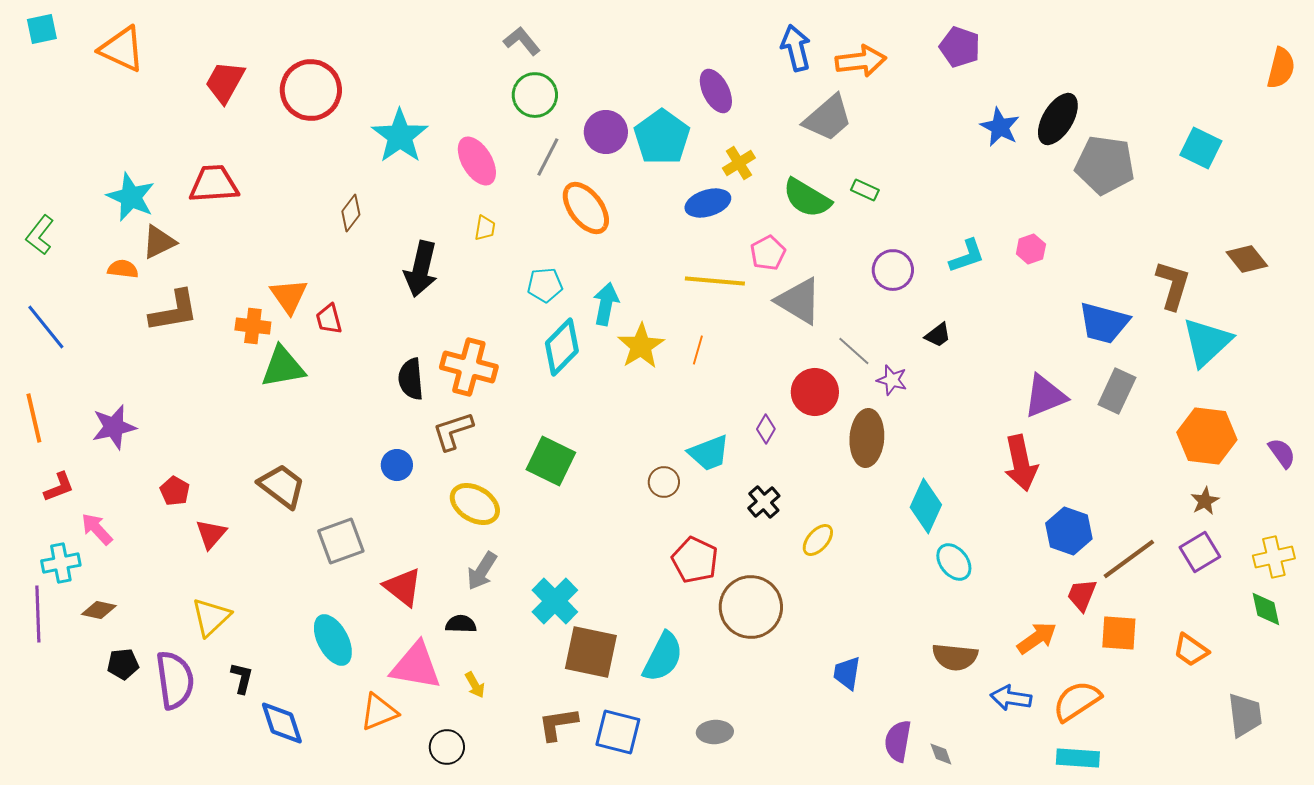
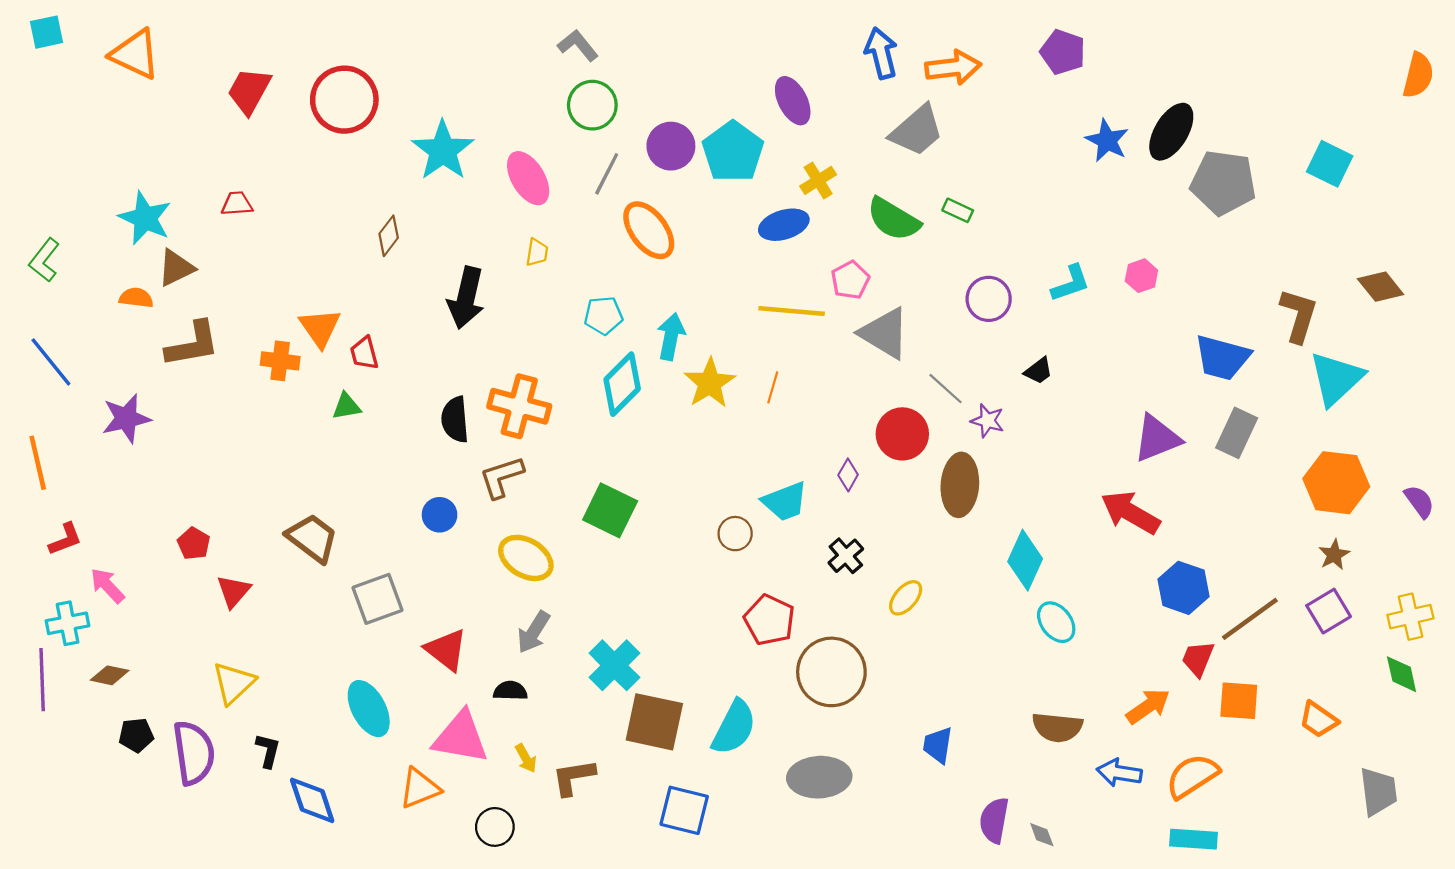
red trapezoid: (214, 184) -> (237, 204), size x0.6
green triangle: (283, 367) -> (347, 406), moved, size x0.6
purple star: (114, 427) -> (126, 418), moved
red arrow: (1021, 463) -> (1130, 513), turned 132
brown L-shape: (558, 724) -> (573, 777), moved
gray ellipse: (715, 732) -> (819, 777), moved, size x1.6

